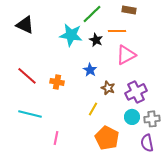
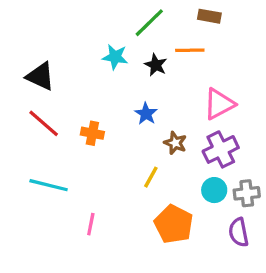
black triangle: (25, 25) -> (40, 76), moved
cyan star: (71, 35) -> (115, 57), size x0.7
pink triangle: (126, 55) -> (219, 104), moved

